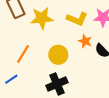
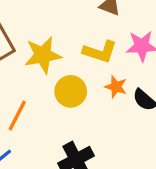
yellow circle: (58, 55) -> (71, 91), moved

